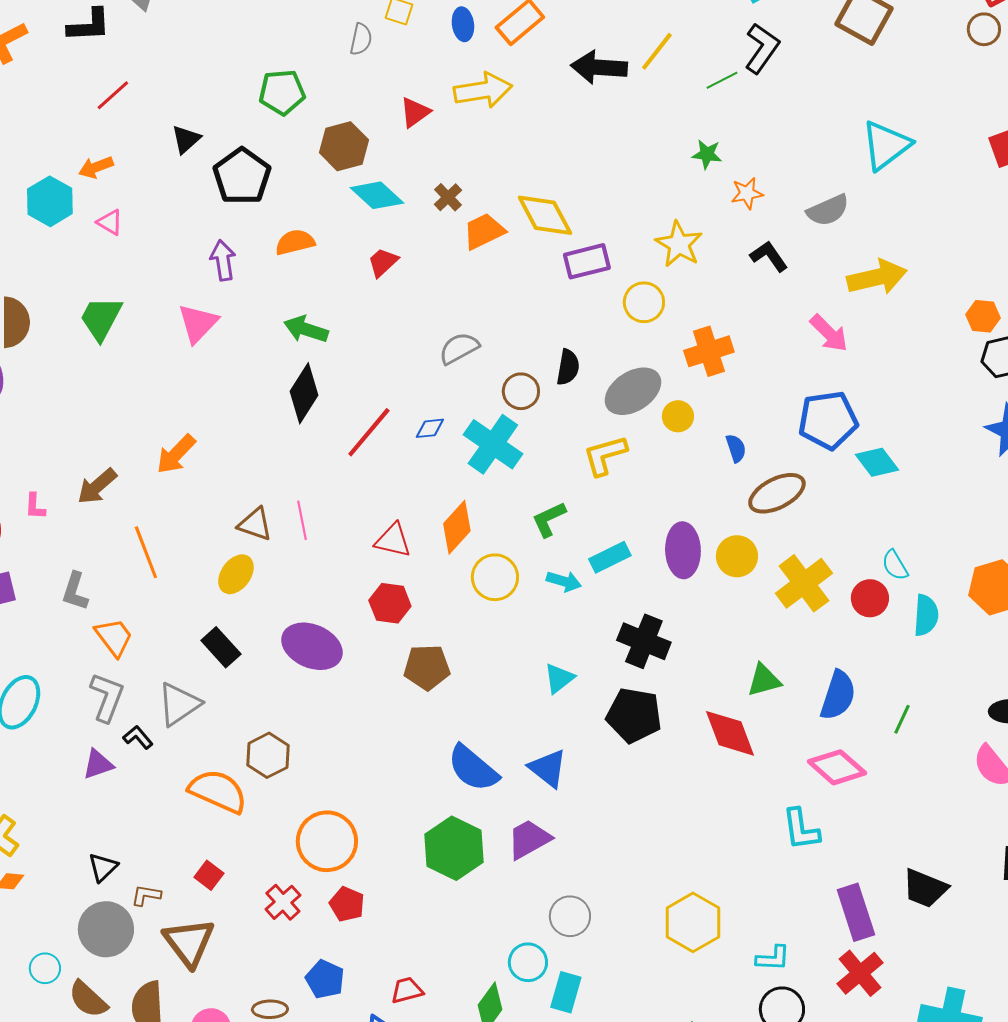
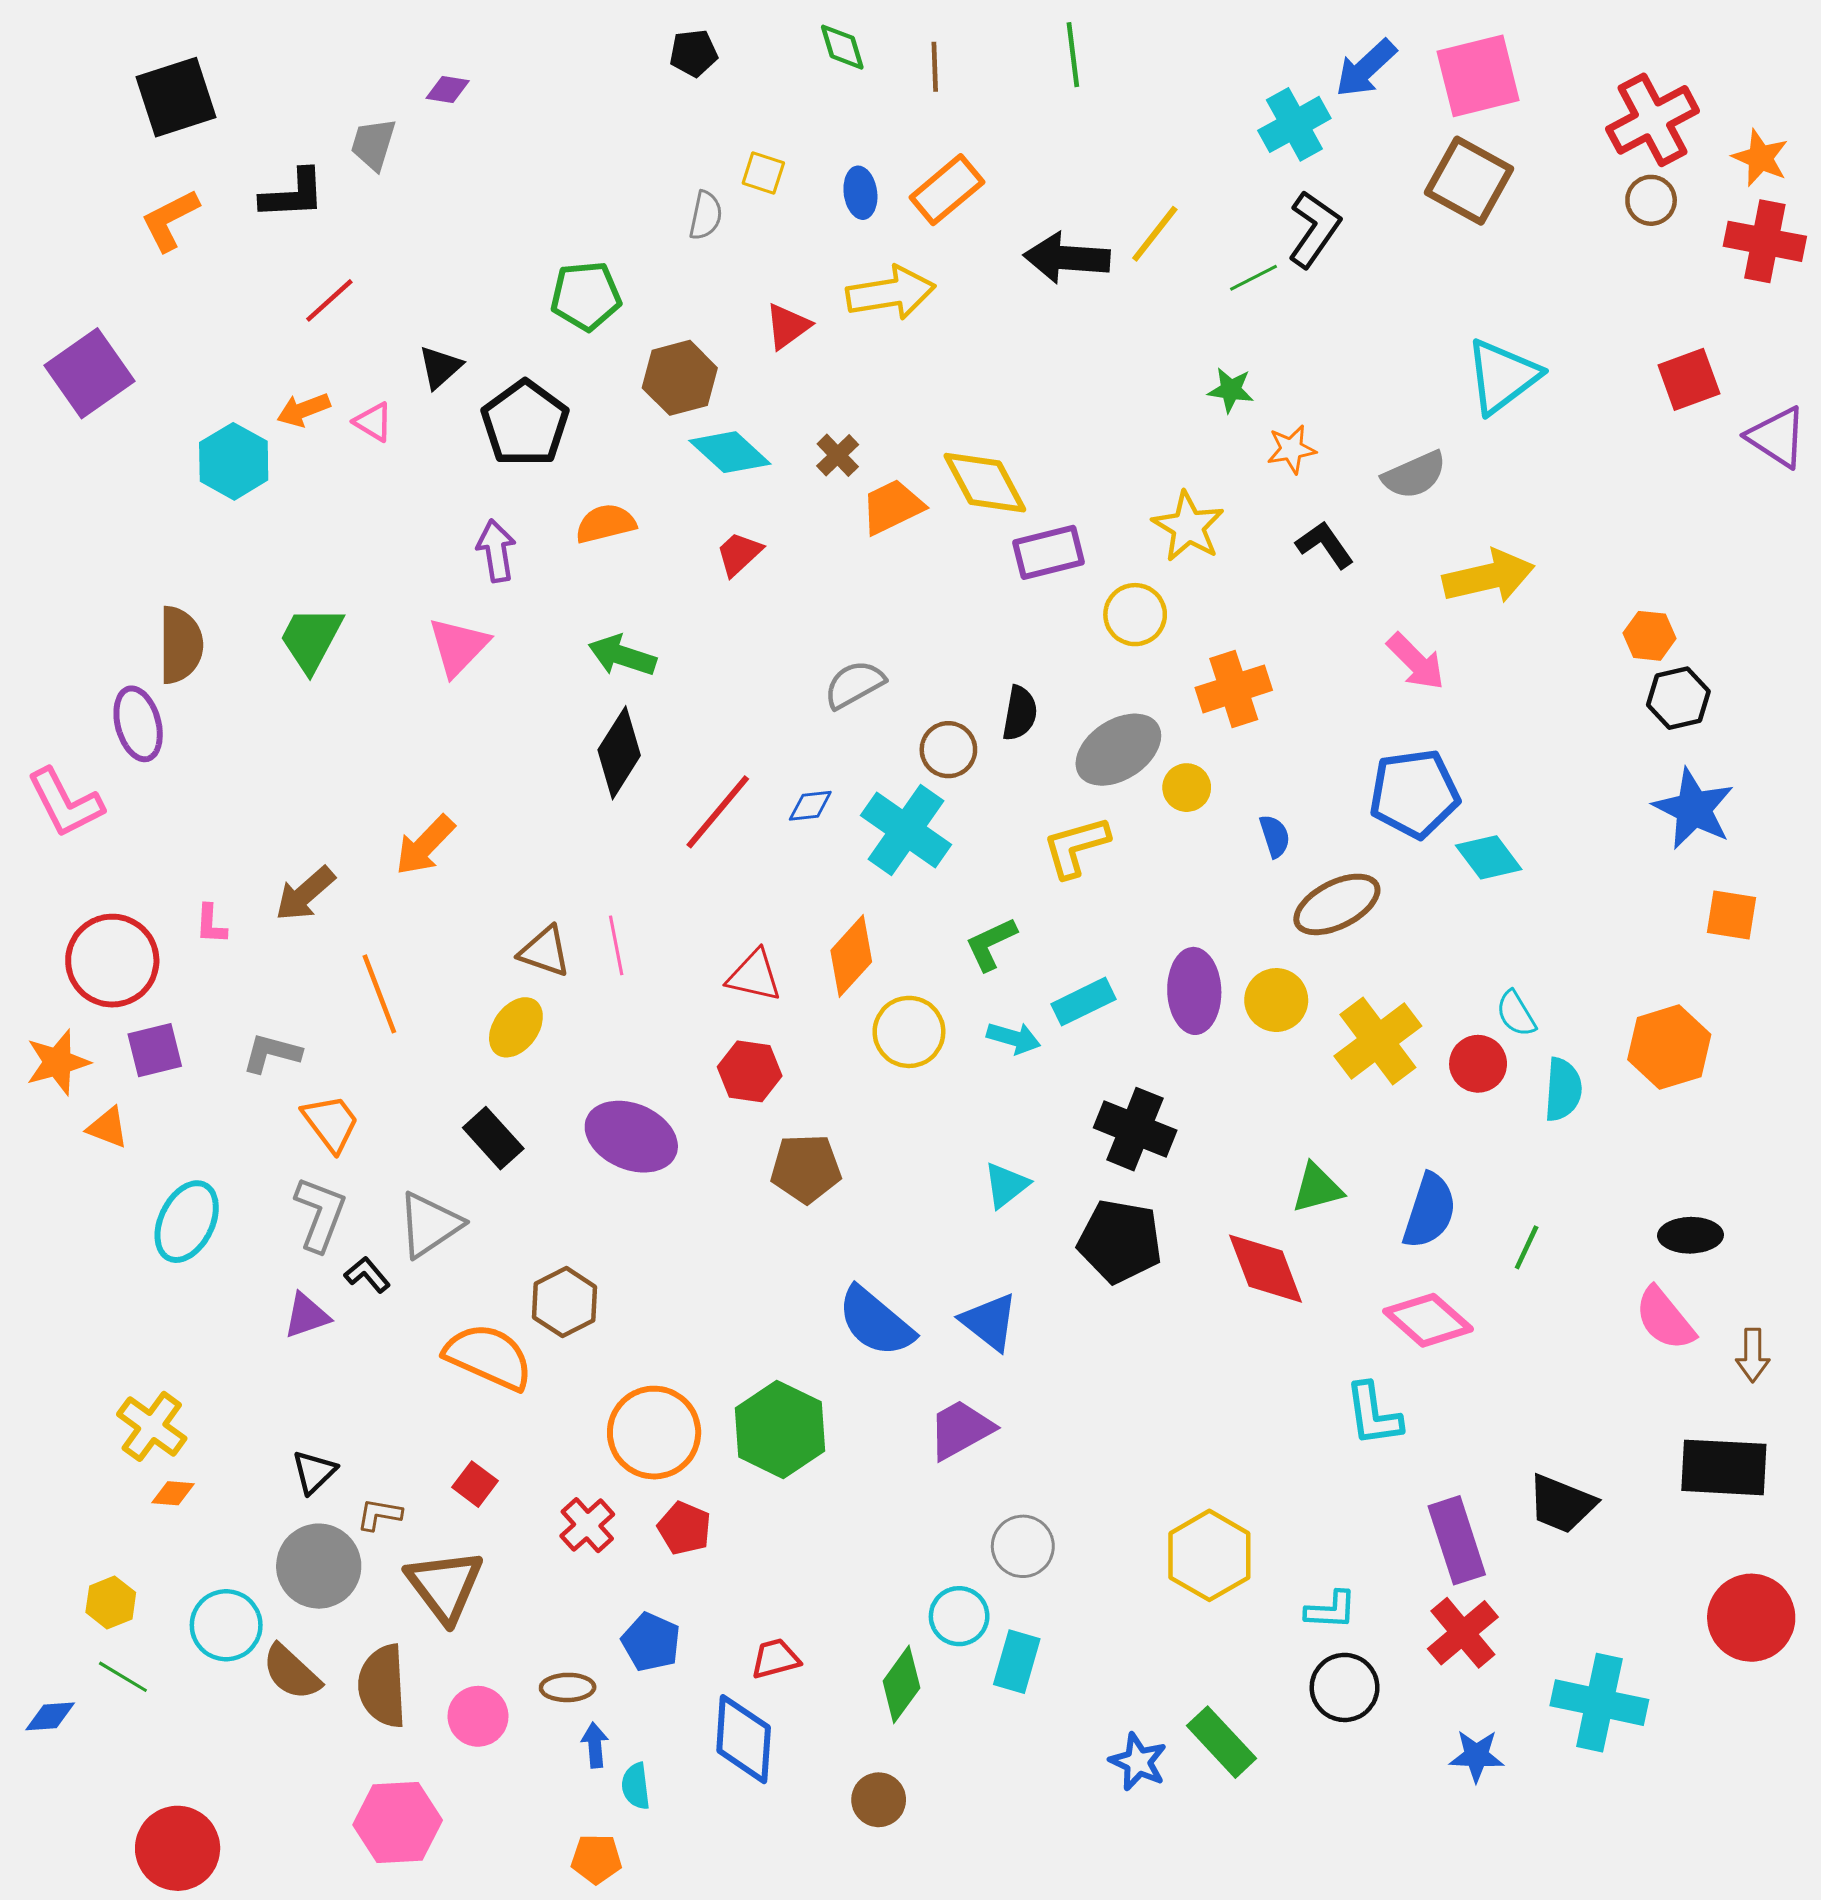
pink triangle: (110, 222) -> (373, 422), moved
gray L-shape: (75, 591) -> (272, 1053), turned 87
green hexagon: (454, 848) -> (780, 1429), moved
cyan circle: (45, 968) -> (226, 1625), size x1.5

